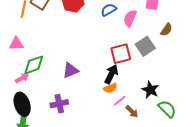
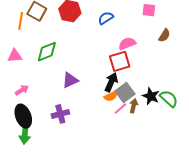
pink semicircle: (130, 18) -> (127, 44), moved, turned 48
gray square: (145, 46) -> (125, 93), moved
green diamond: (34, 65) -> (47, 52), moved
green semicircle: (167, 109) -> (169, 99), moved
brown arrow: (132, 112) -> (134, 106), moved, turned -120

